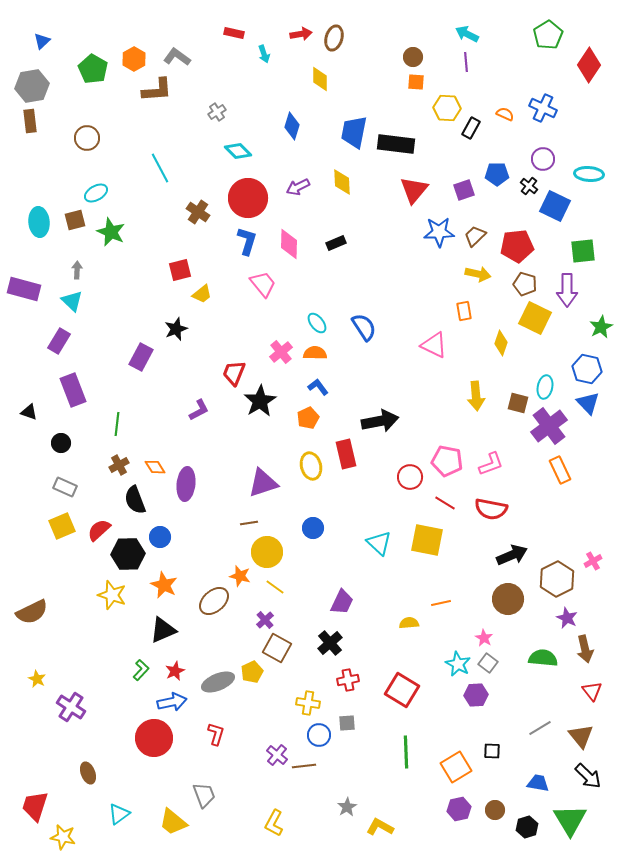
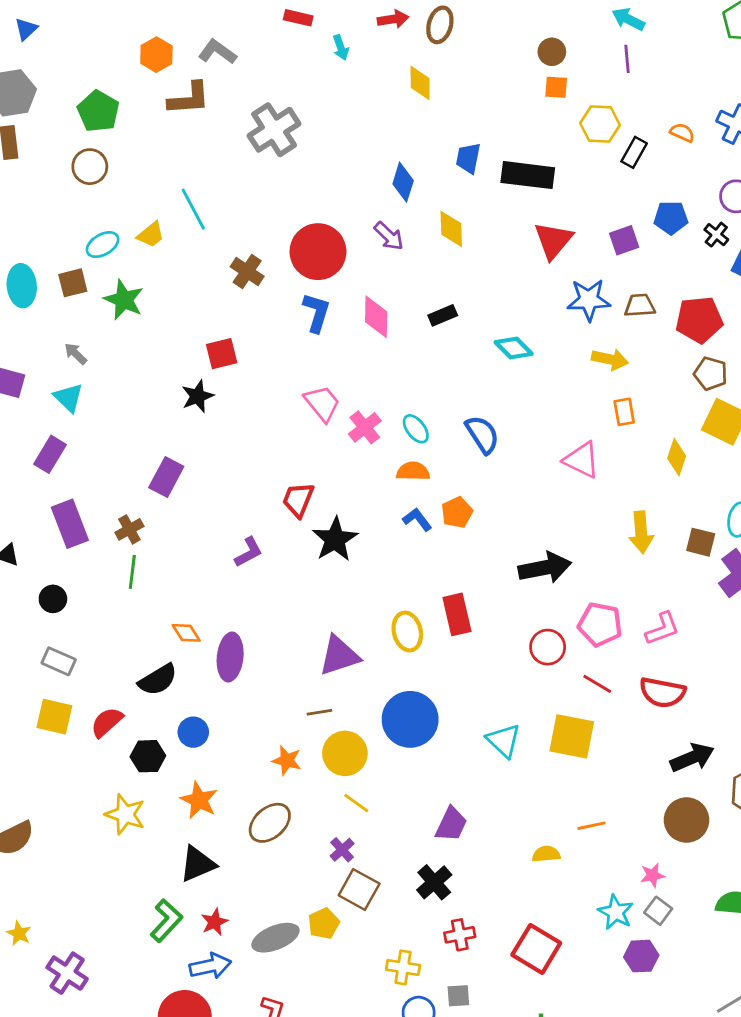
green pentagon: (93, 69) -> (98, 111), moved
gray cross: (217, 112) -> (274, 130), size x2.0
blue diamond: (292, 126) -> (403, 182), moved
blue trapezoid: (354, 132) -> (468, 158), size x0.7
cyan diamond: (238, 151) -> (514, 348), moved
purple arrow: (298, 187) -> (389, 236), turned -110
brown trapezoid: (475, 236) -> (640, 305), turned 40
gray arrow: (77, 270) -> (76, 354), turned -48
yellow arrow: (478, 274) -> (610, 359), moved
pink trapezoid: (263, 284) -> (322, 403), moved
yellow trapezoid: (202, 294) -> (151, 235), moved
black star: (176, 329) -> (198, 396), moved
pink cross: (281, 352) -> (365, 427), moved
orange pentagon: (308, 418) -> (457, 512), moved
black arrow: (380, 421) -> (545, 568), moved
brown cross: (119, 465) -> (129, 529), moved
black semicircle: (135, 500) -> (158, 680), turned -100
yellow square: (62, 526) -> (54, 717), turned 36
blue circle: (313, 528) -> (410, 719), size x1.8
black hexagon: (128, 554) -> (148, 756), size x0.7
orange star: (240, 576) -> (287, 760), moved
pink star: (484, 638) -> (652, 875), turned 30
green L-shape: (141, 670) -> (166, 921), size x1.4

